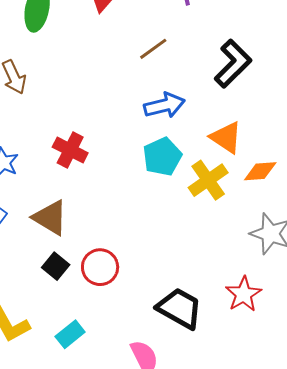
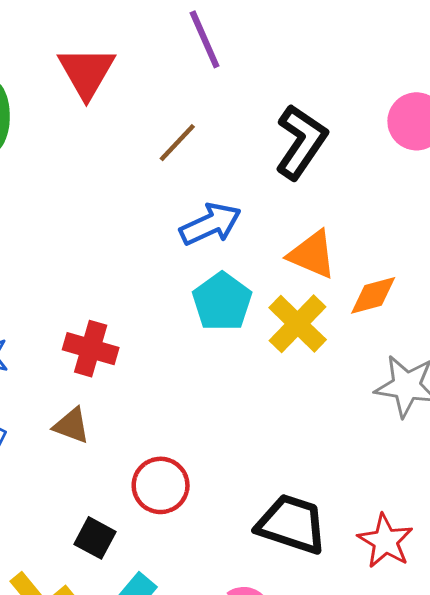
red cross: (70, 150) -> (91, 349), moved
brown triangle: (50, 218) -> (72, 426), size x0.7
black square: (56, 266) -> (95, 538), moved
red star: (244, 294) -> (385, 541), moved

